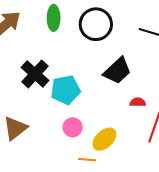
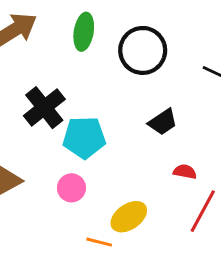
black trapezoid: (117, 71) -> (163, 122), size x0.7
pink circle: (73, 127) -> (71, 188), moved

